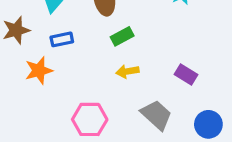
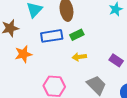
blue rectangle: (62, 39) -> (52, 36), moved, size x1.5

